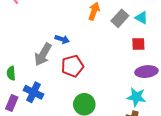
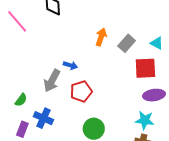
cyan triangle: (141, 18) -> (157, 43), moved
red square: (138, 44) -> (145, 68), size x1.6
green semicircle: (11, 73) -> (21, 100), turned -136

